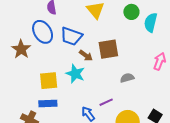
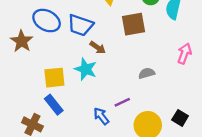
blue ellipse: (43, 32) -> (47, 21), turned -30
brown square: (108, 49) -> (133, 24), moved
blue rectangle: (48, 104) -> (54, 105), turned 54

